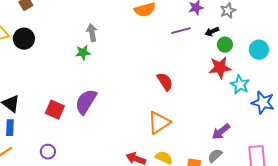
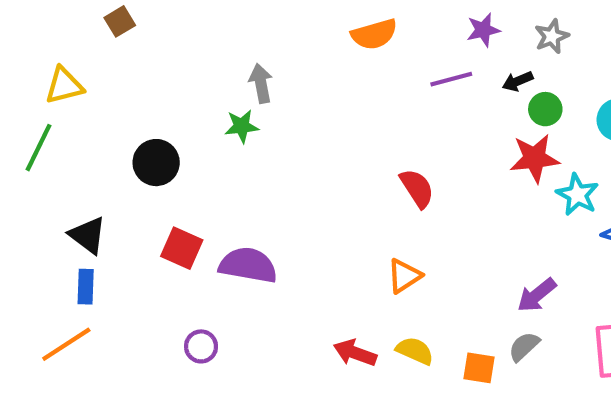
black circle: (24, 39) -> (156, 163), moved
purple semicircle: (86, 102) -> (248, 265), moved, turned 68
orange triangle: (159, 123) -> (404, 276), size x0.7
purple circle: (48, 152) -> (201, 346), moved

